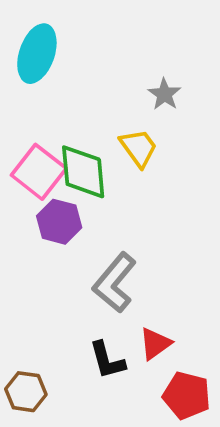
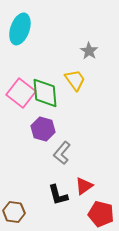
purple hexagon: (59, 222) -> (43, 129), moved
gray L-shape: (115, 283) -> (62, 153), size x0.7

